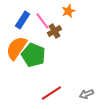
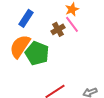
pink line: (42, 21) -> (72, 24), moved

